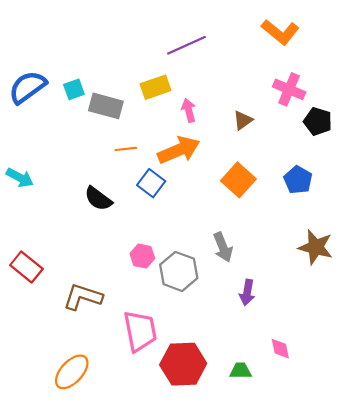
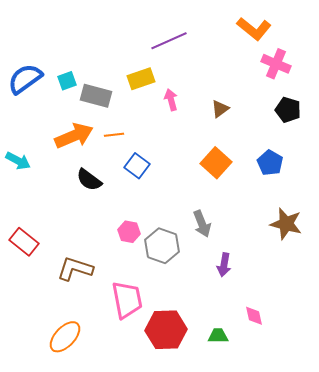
pink cross: (289, 89) -> (276, 64), moved
orange arrow: (179, 150) -> (74, 136), moved

